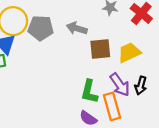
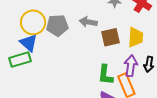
yellow trapezoid: (129, 53) -> (136, 37), turned 125
purple arrow: (120, 85) -> (131, 66), turned -130

